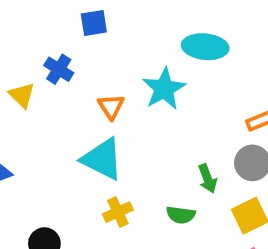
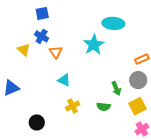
blue square: (94, 23) -> (42, 13), moved
orange triangle: (111, 106) -> (56, 52), moved
cyan triangle: (102, 159) -> (64, 80), size x0.6

